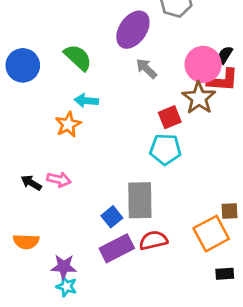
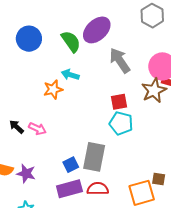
purple ellipse: (133, 30) -> (97, 30), moved
gray arrow: (146, 68) -> (120, 60), size x1.5
red square: (170, 117) -> (119, 102), moved
purple star: (64, 267) -> (26, 174), moved

